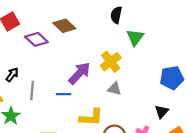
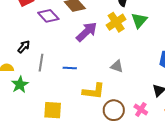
yellow cross: (111, 62) -> (116, 22), moved
purple arrow: (79, 73) -> (87, 32), moved

